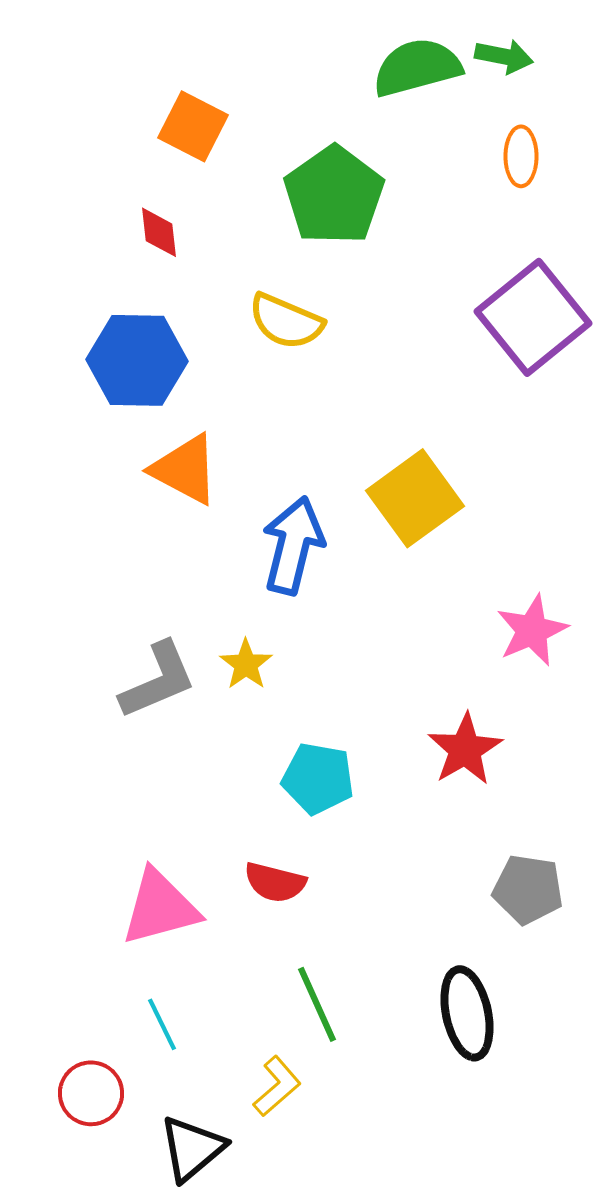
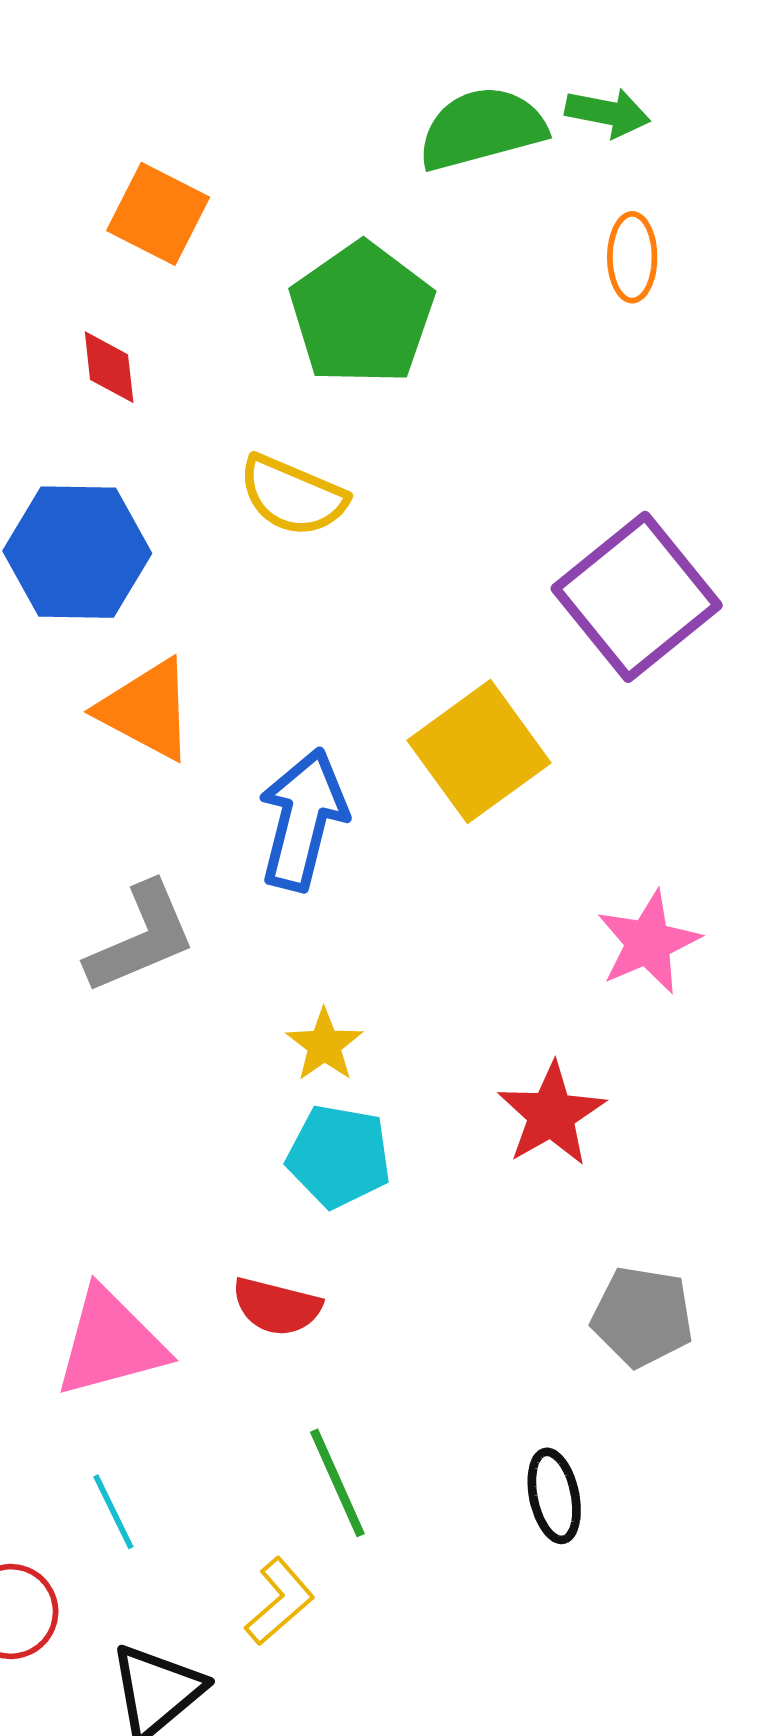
purple square: (533, 317) -> (637, 597), moved
yellow star: (246, 664) -> (324, 1045), moved
gray L-shape: (158, 680) -> (141, 938), moved
black ellipse: (467, 1013) -> (554, 1496), size x0.7

